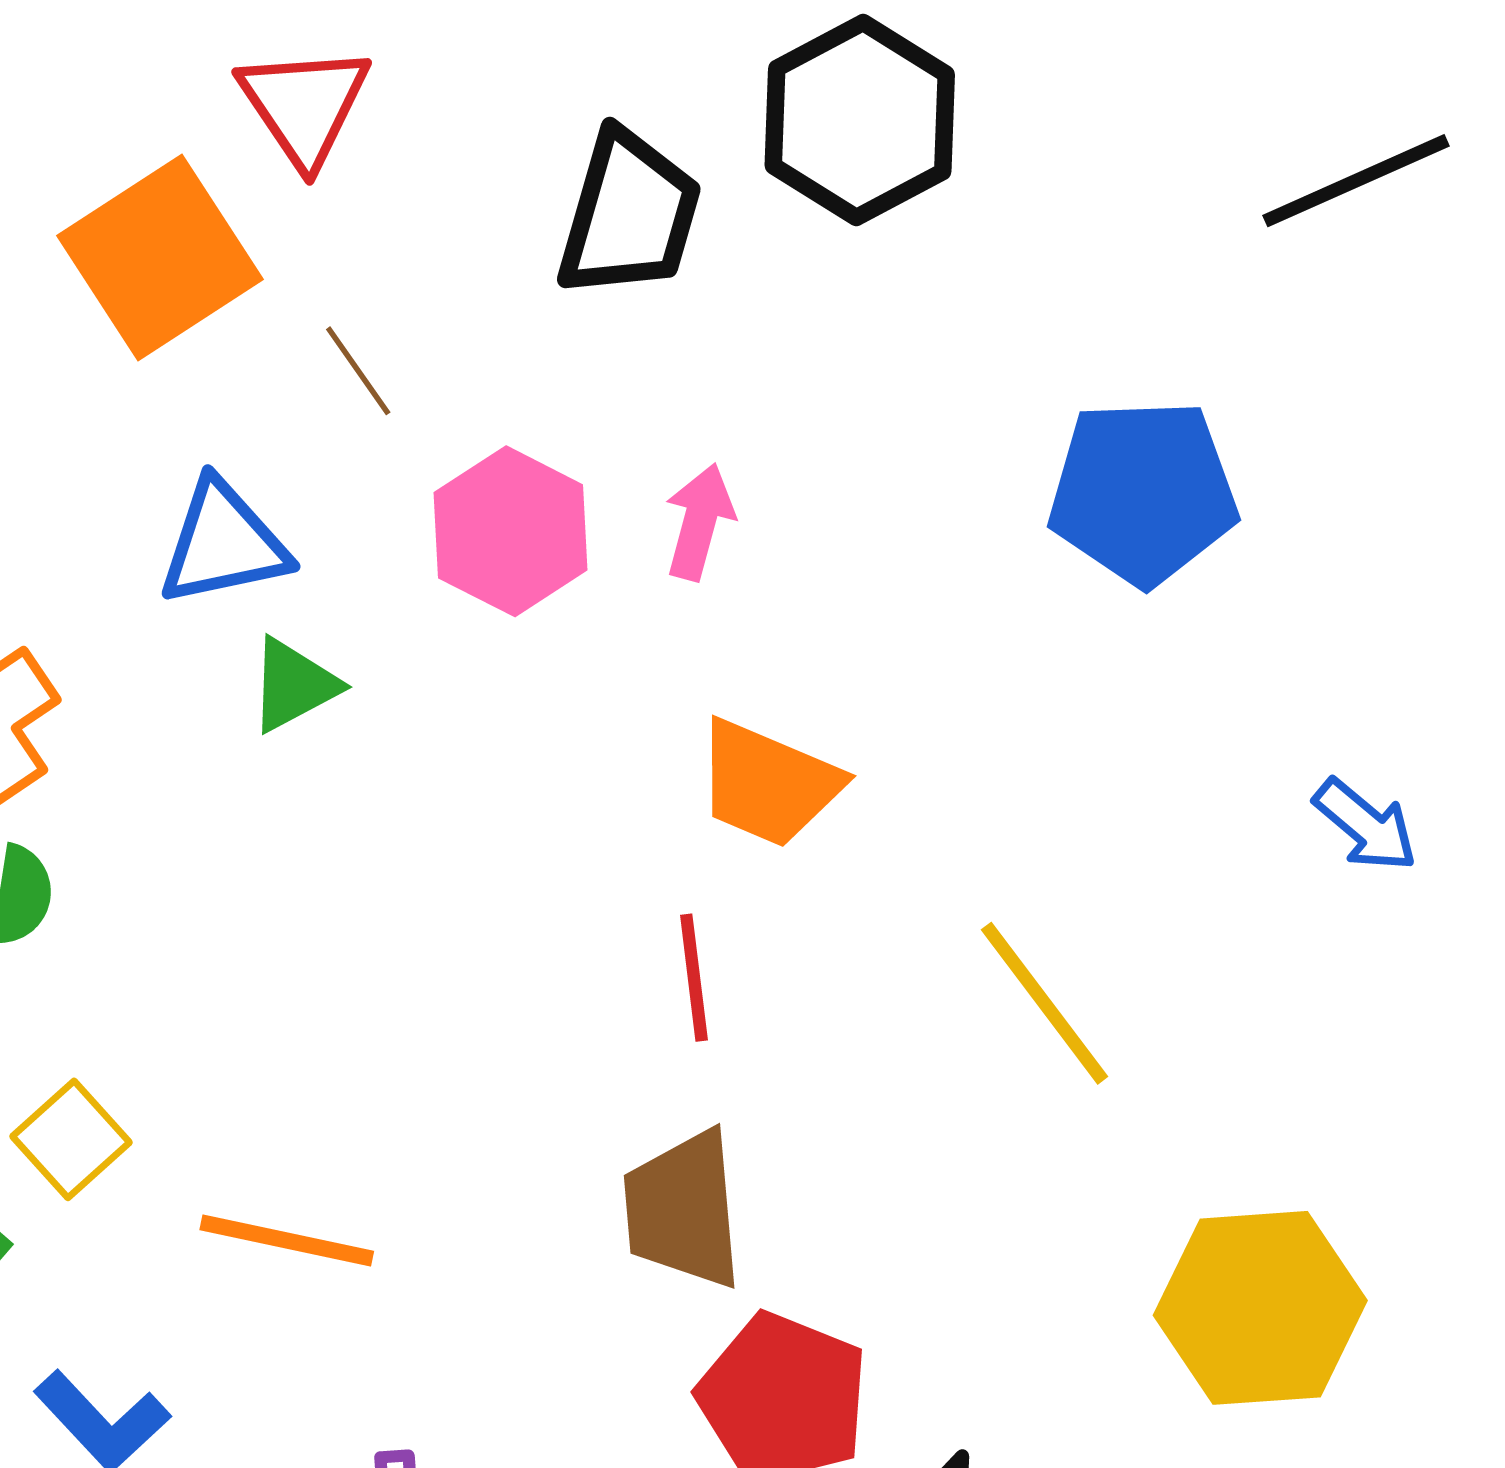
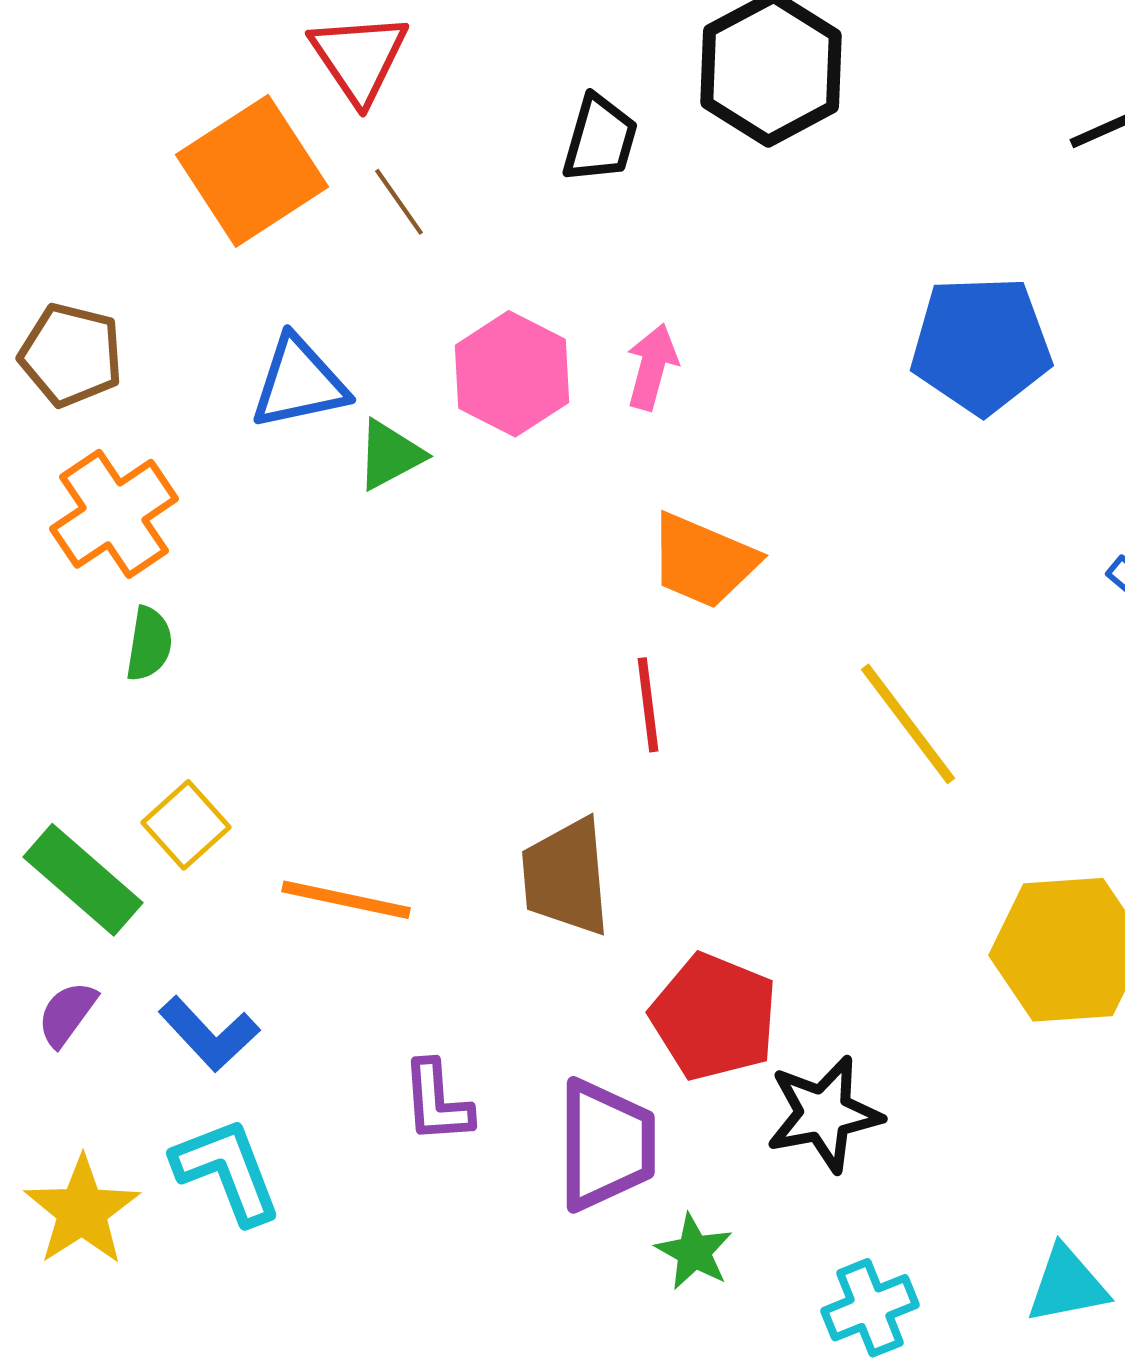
black trapezoid: (629, 214) -> (600, 139), size x0.7
brown line: (358, 371) -> (399, 202), moved
green triangle: (293, 685) -> (390, 455), moved
brown trapezoid: (683, 1210) -> (566, 877), moved

